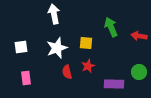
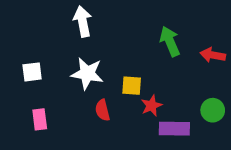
yellow square: (86, 43) -> (132, 86), moved
white star: (57, 48) -> (87, 73), turned 30
red star: (88, 66) -> (151, 106), moved

